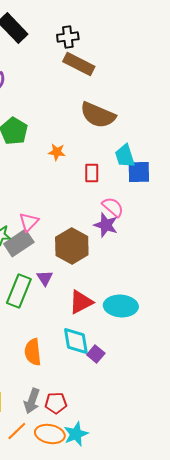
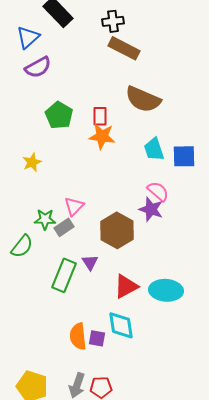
orange star: (57, 152) -> (102, 136), size x1.5
cyan trapezoid: (125, 156) -> (154, 149), moved
red rectangle: (92, 173) -> (100, 116), moved
gray rectangle: (19, 243) -> (64, 227), size x0.7
purple square: (96, 354) -> (97, 338), moved, turned -30

